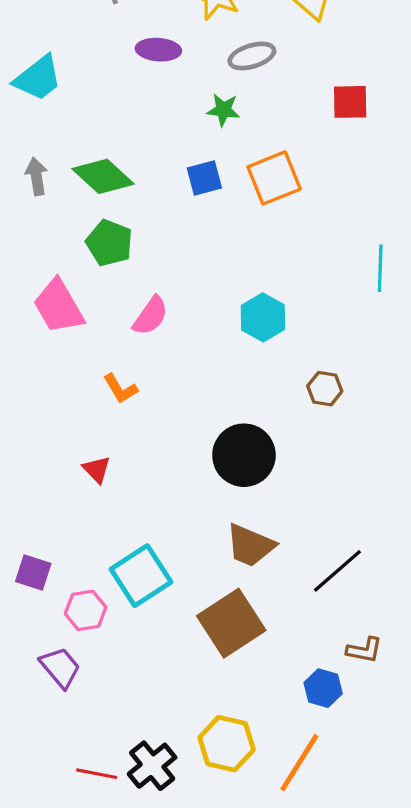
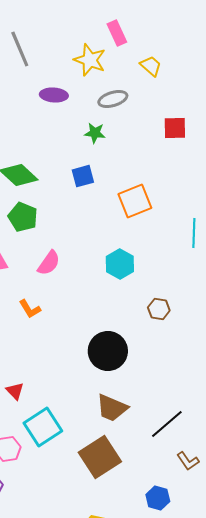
orange square: (274, 178) -> (135, 201), moved
red triangle: (97, 469) -> (15, 391), moved
brown L-shape: (364, 650) -> (188, 461), moved, turned 45

